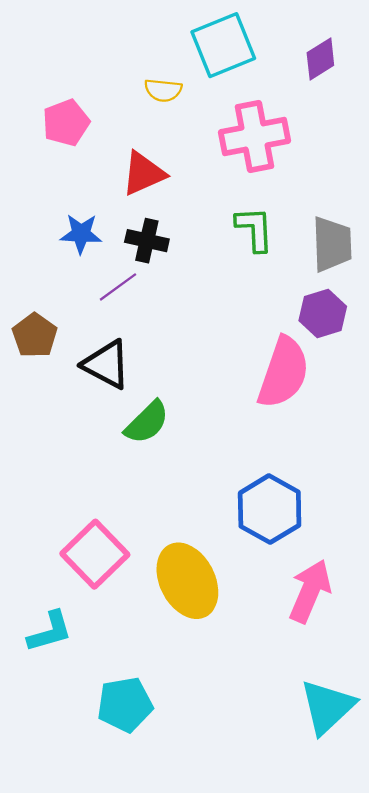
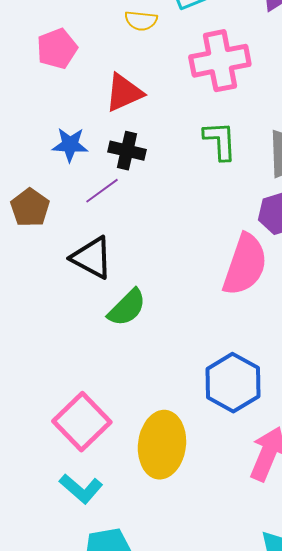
brown pentagon: (35, 335) -> (30, 208), moved
yellow ellipse: (187, 581) -> (162, 445), turned 34
cyan L-shape: (50, 632) -> (81, 489), moved, turned 57

